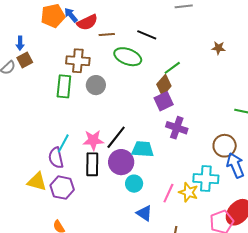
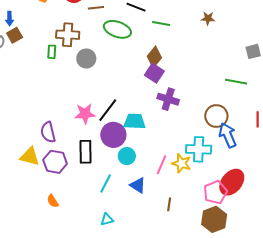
green line: (172, 68) -> (161, 23), moved, turned 48
green rectangle: (64, 86) -> (52, 52), moved, size x0.6
purple square: (164, 101) -> (154, 73), turned -30
cyan line: (63, 143) -> (106, 183), moved
black rectangle: (92, 164) -> (85, 152), moved

